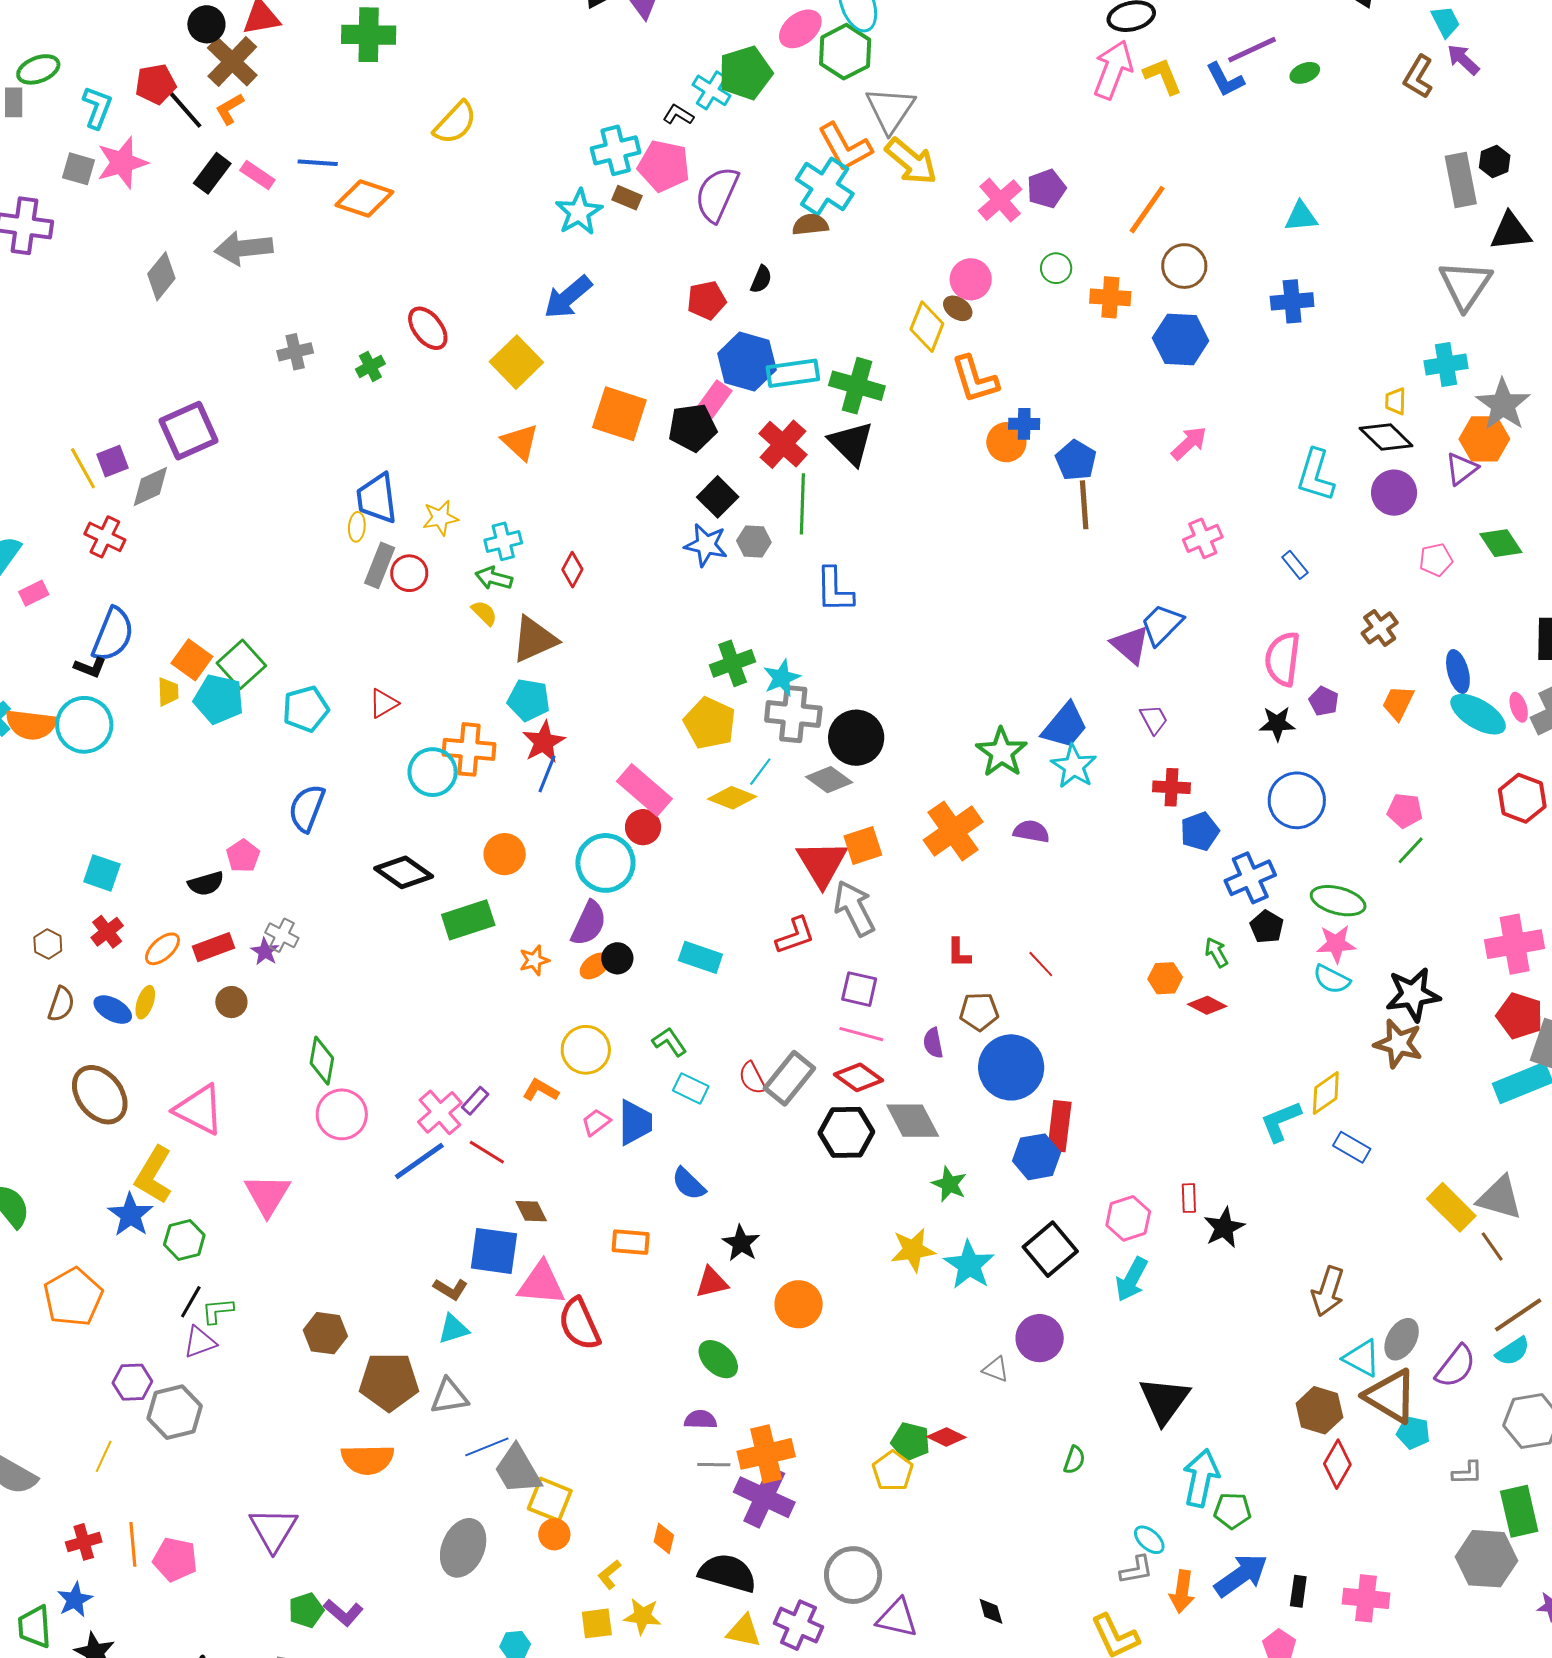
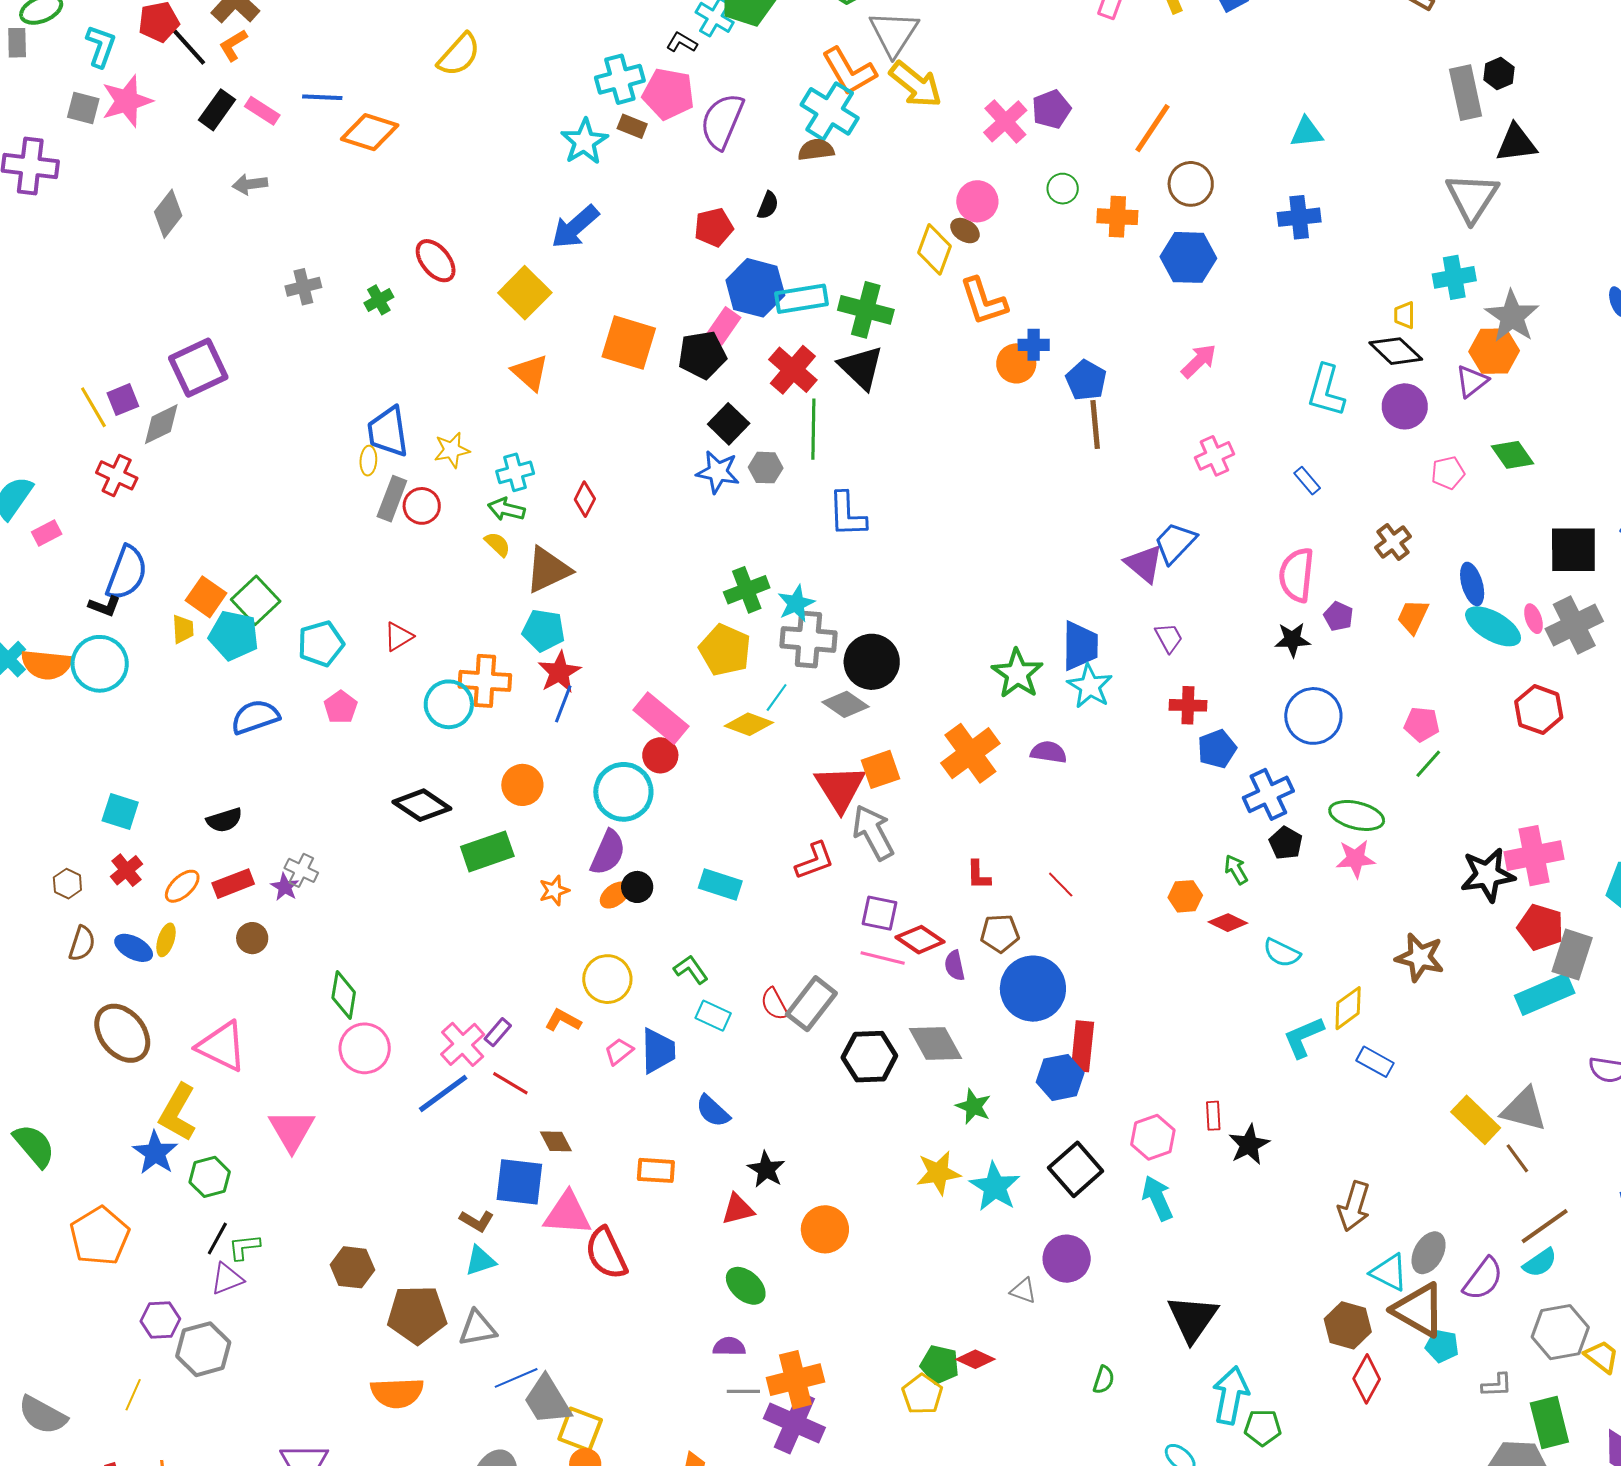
gray arrow: (244, 248) -> (250, 184), size x0.6
blue trapezoid: (1065, 726) -> (1080, 646), turned -38
blue semicircle: (307, 808) -> (255, 717), moved, turned 51
pink pentagon: (243, 856) -> (341, 707), moved
cyan semicircle: (1332, 979) -> (1282, 953), moved
black star: (1413, 995) -> (1488, 875), moved
red diamond: (858, 1077) -> (920, 940), moved
cyan arrow: (1132, 1279) -> (1157, 1198), turned 129

